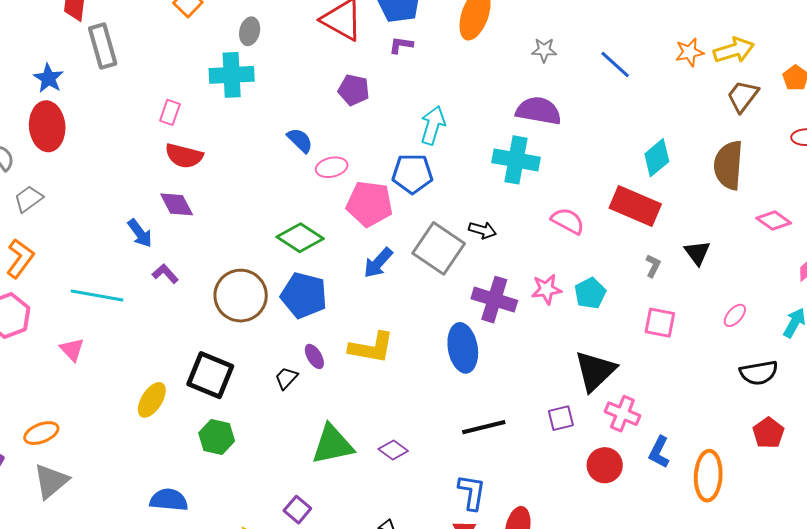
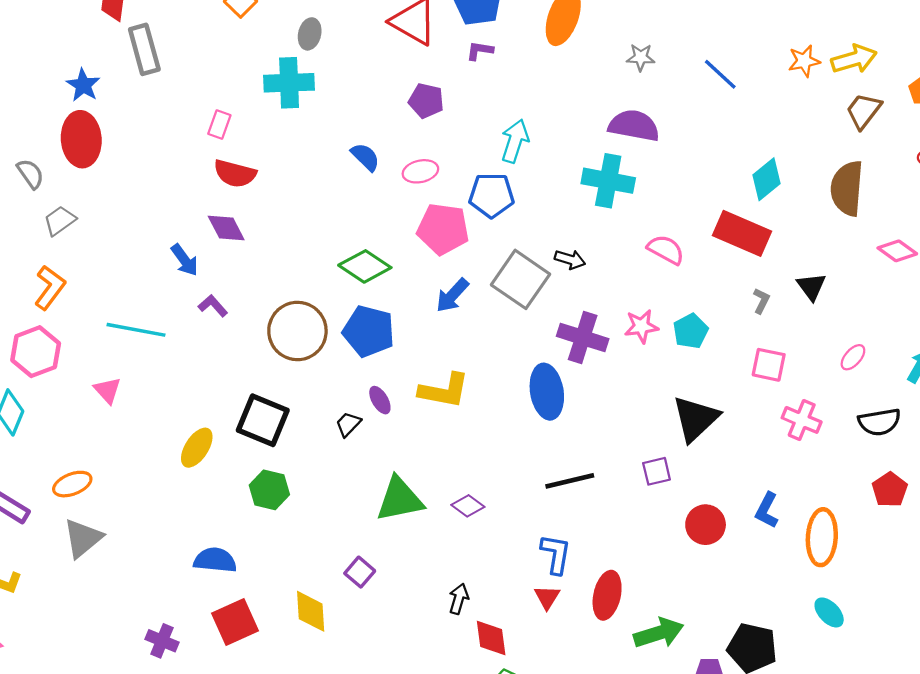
pink ellipse: (332, 167) -> (420, 171), moved
pink cross: (622, 414) -> (802, 420), moved

